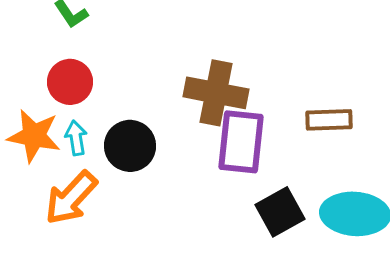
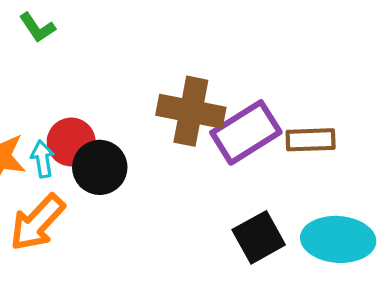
red circle: (70, 82) -> (71, 142), moved
purple rectangle: (241, 142) -> (246, 132), moved, turned 52

